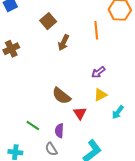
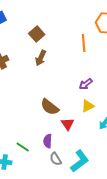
brown arrow: (63, 43) -> (41, 58), moved
green line: (33, 126) -> (23, 147), moved
gray semicircle: (51, 149) -> (56, 159), moved

